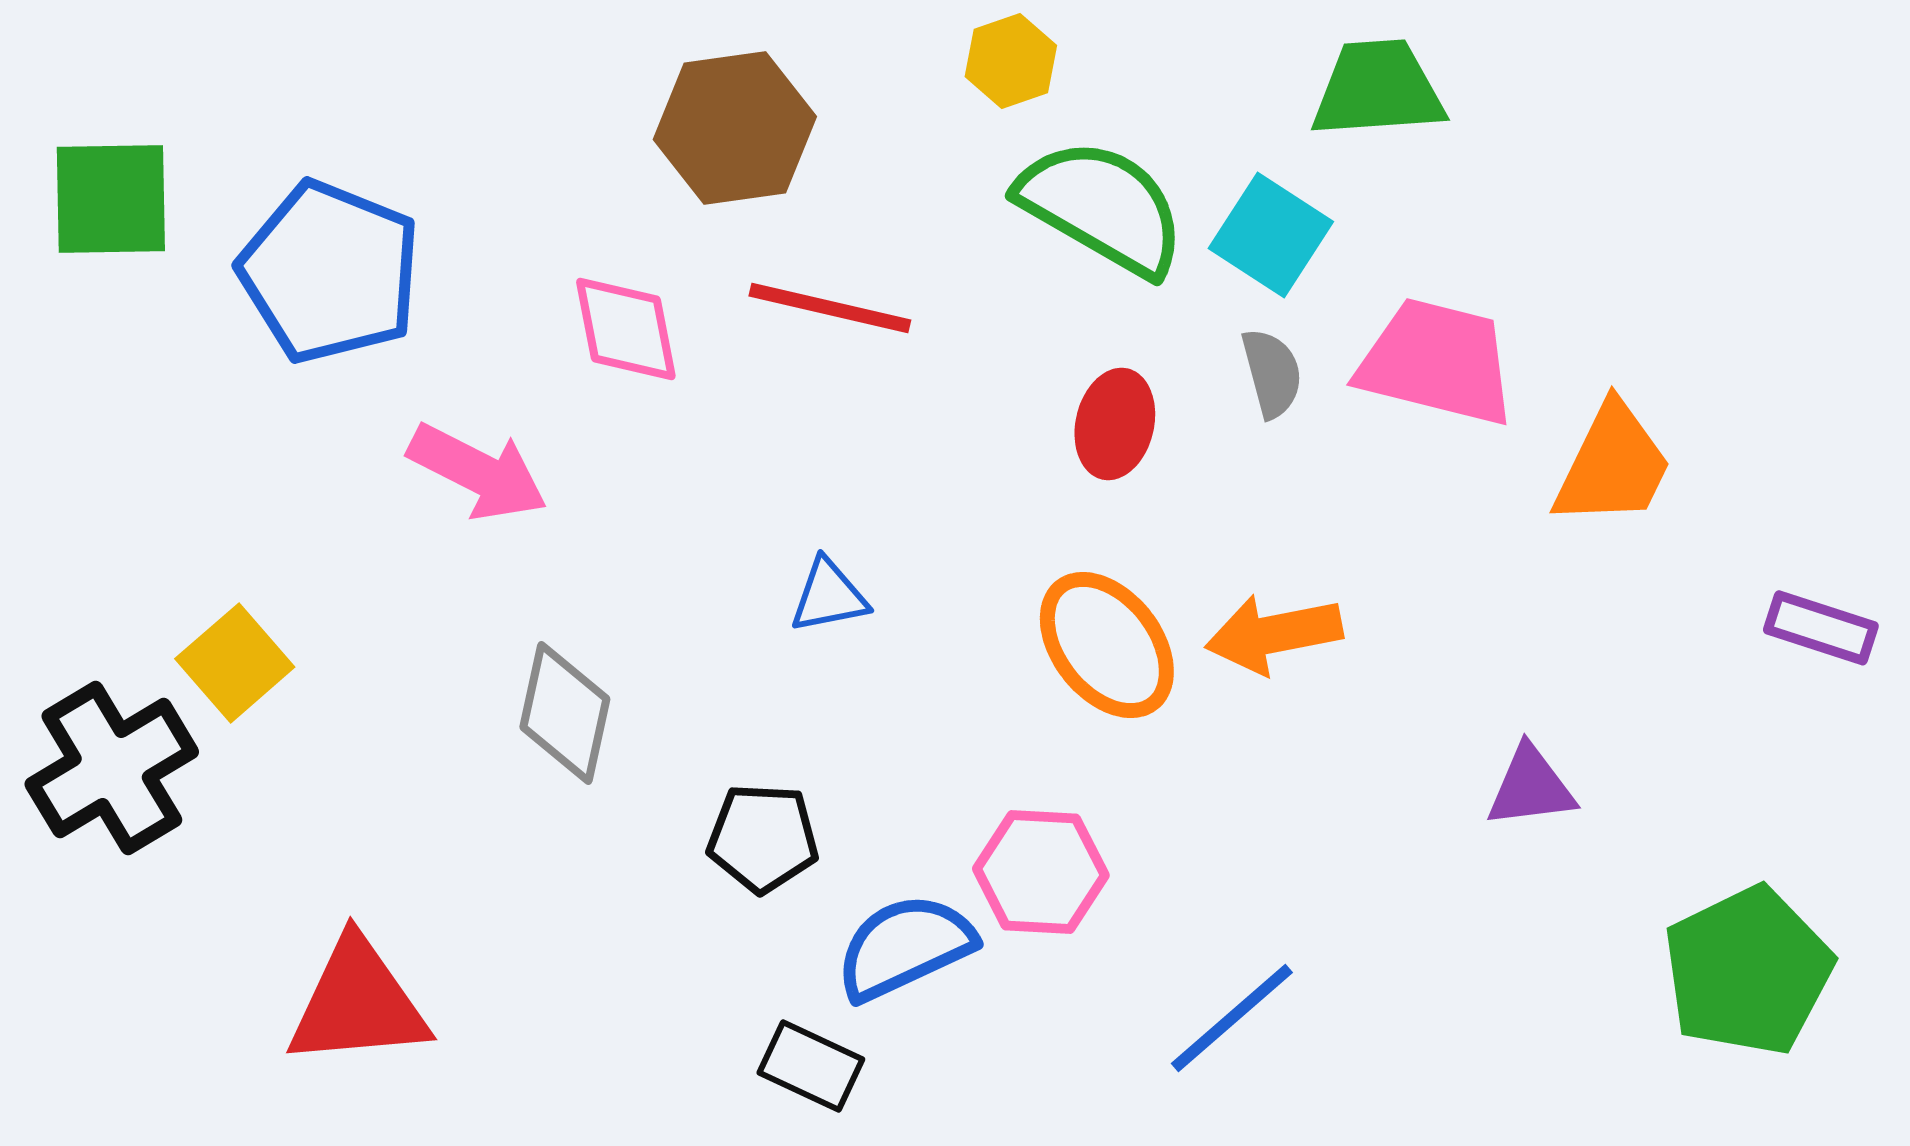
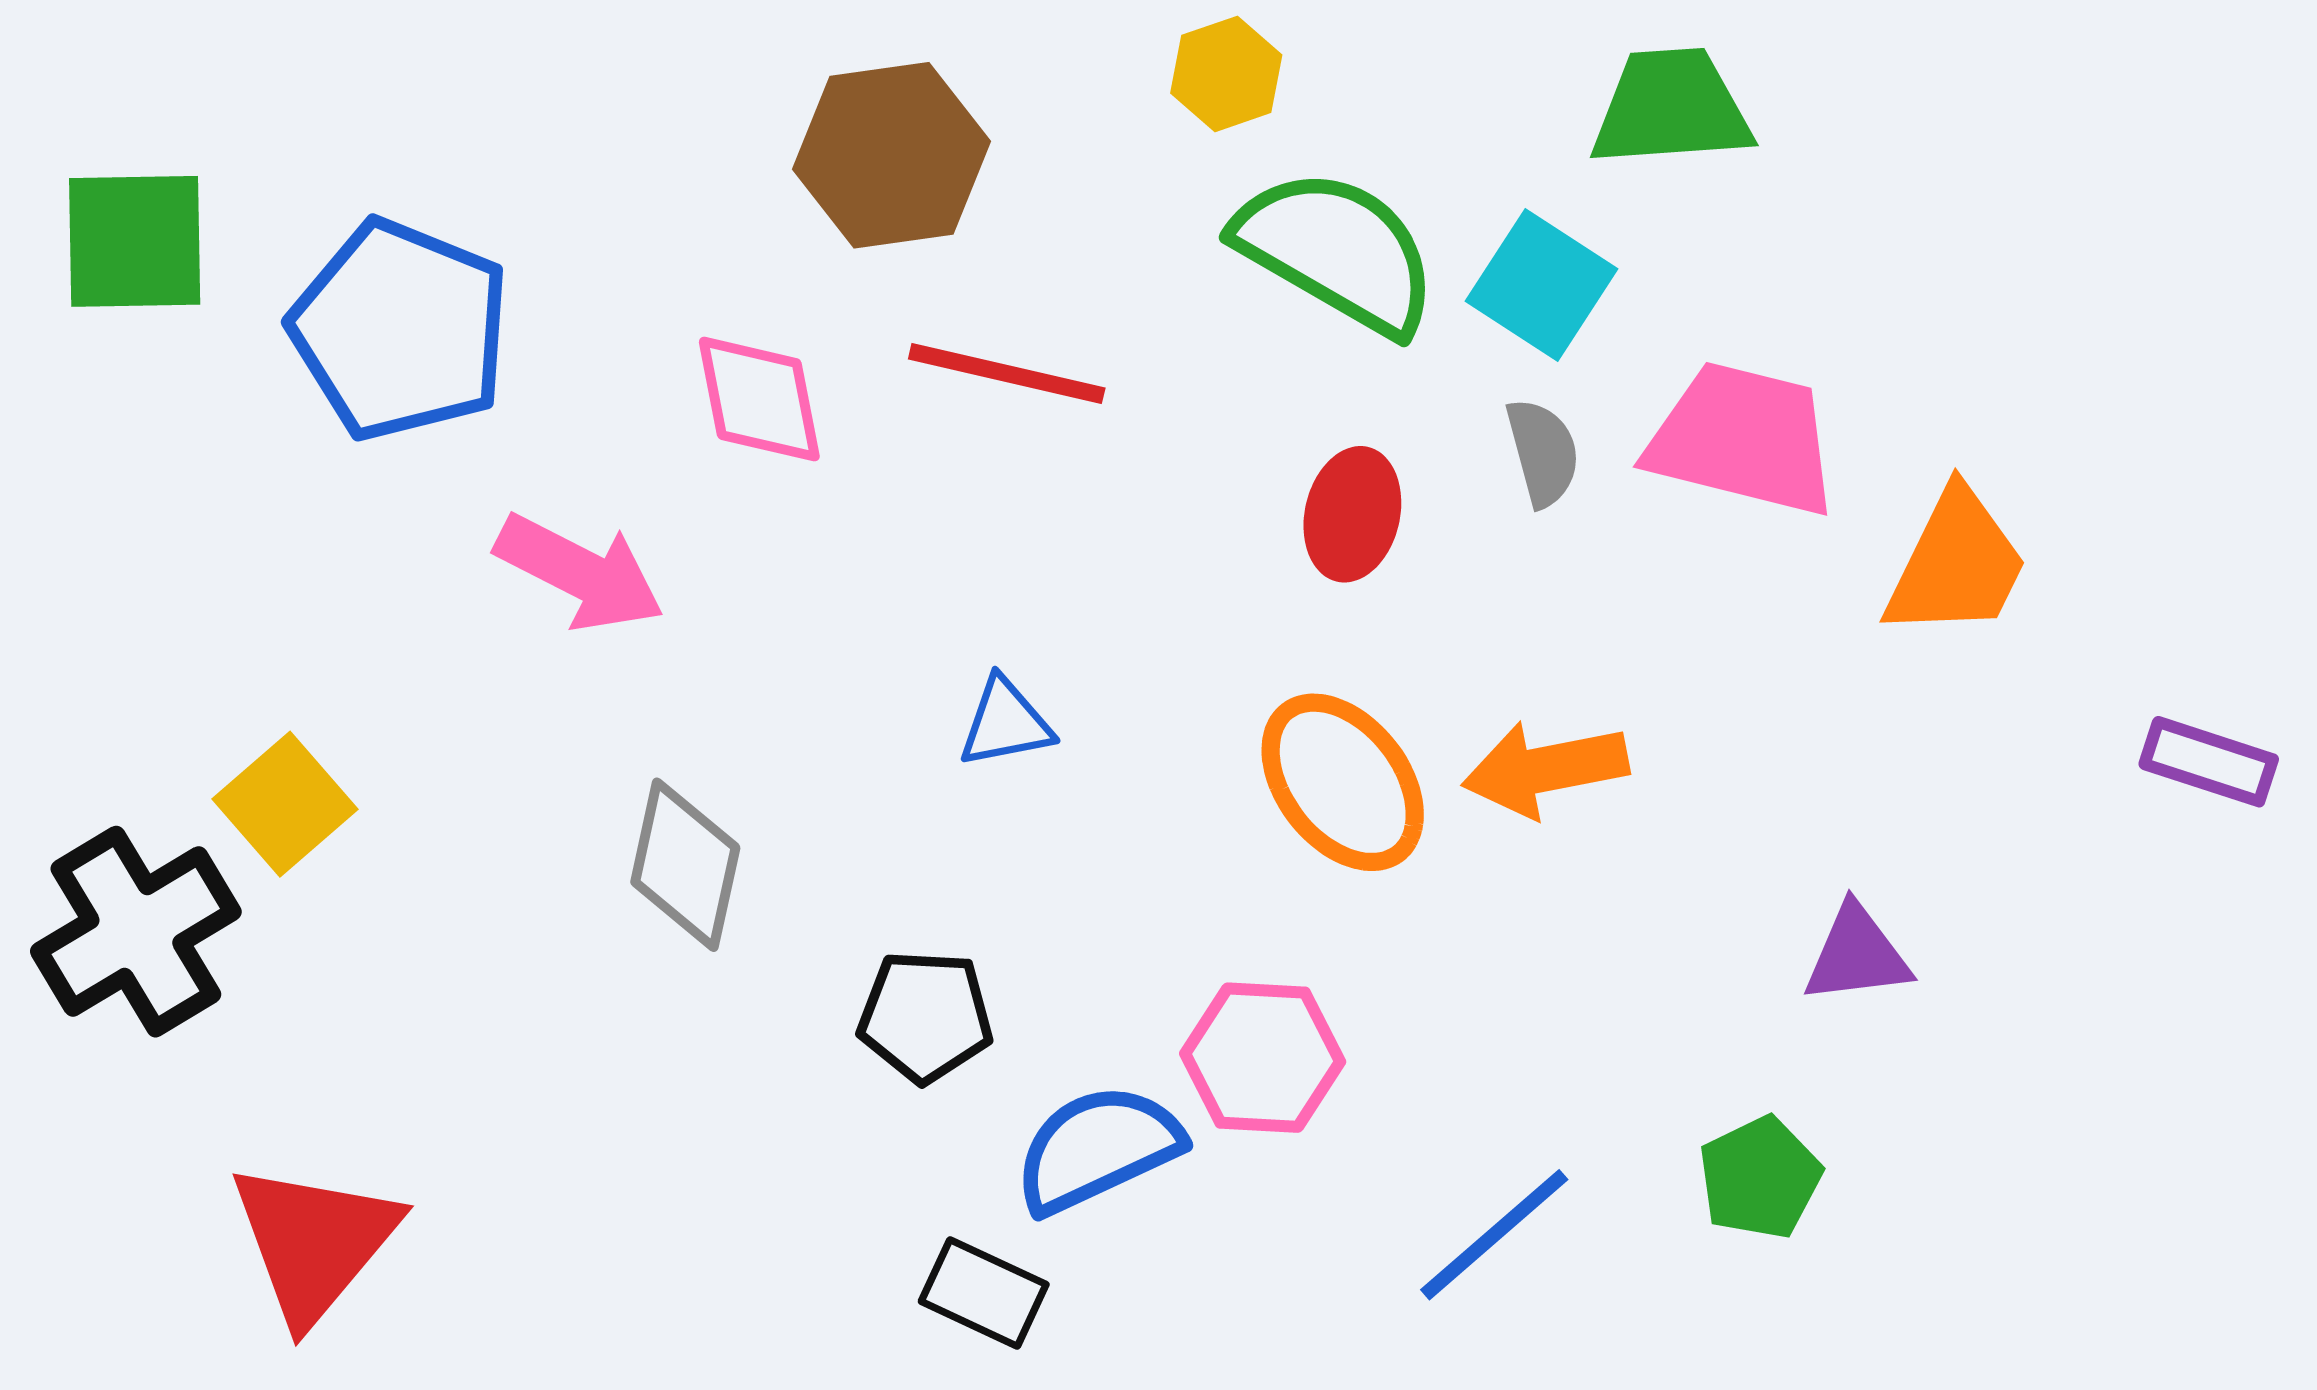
green pentagon: (1748, 971) -> (1760, 1178), moved, size x0.6
red triangle: (358, 1003) -> (314, 1242), moved, turned -45

